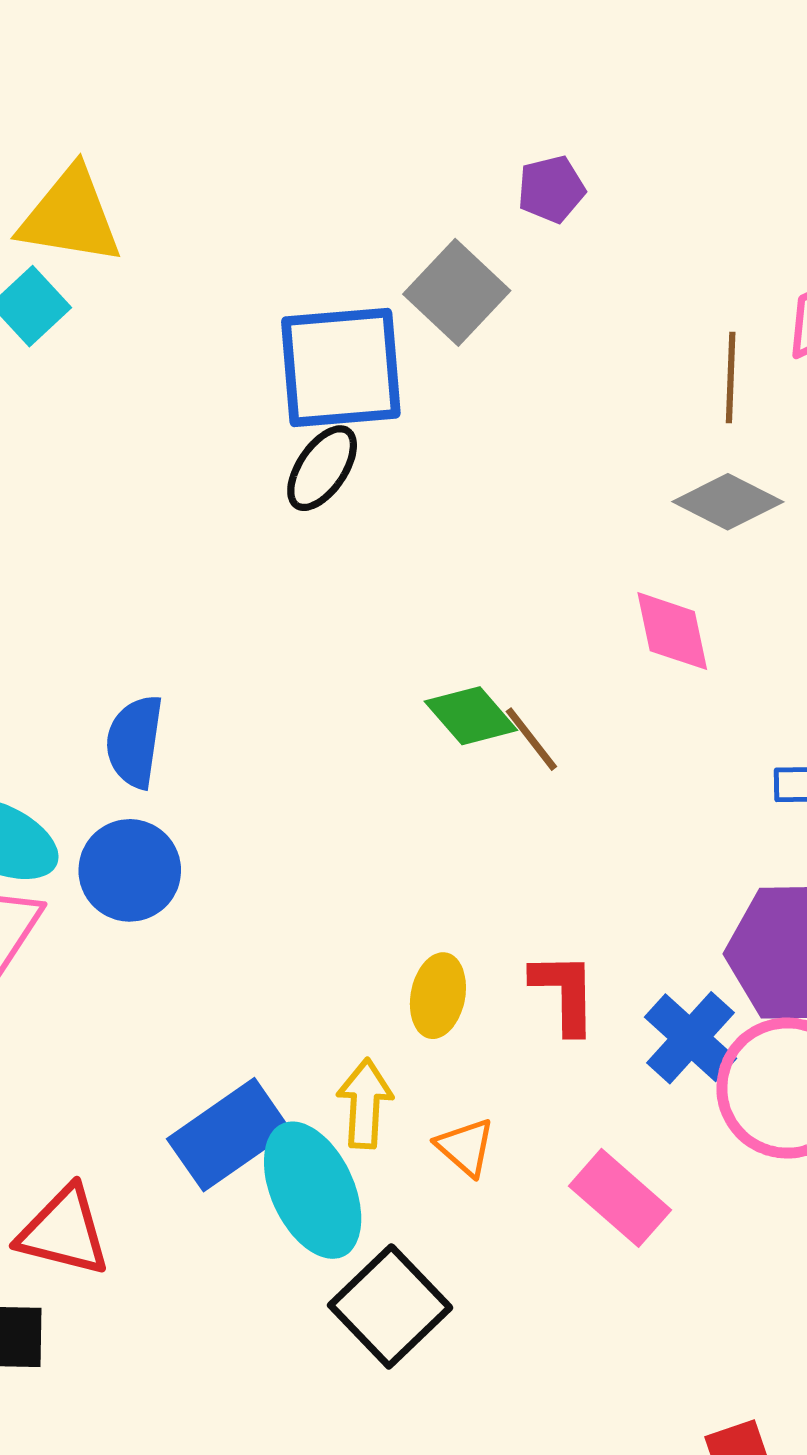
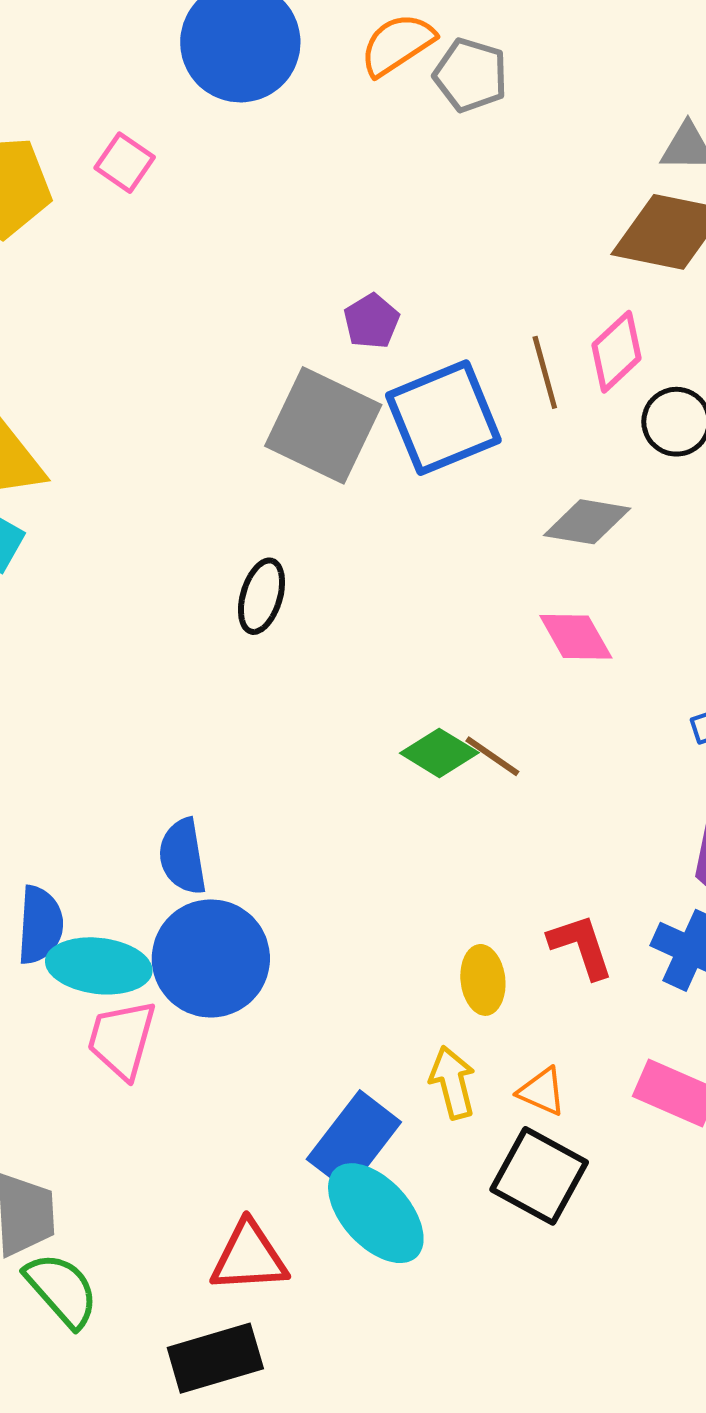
gray square: (457, 292) -> (323, 425), size x1.4
blue square: (341, 367) -> (443, 418), moved
brown line: (731, 377) -> (545, 372), moved
blue circle: (130, 870) -> (211, 958), size x1.4
cyan ellipse: (313, 1190) -> (376, 1213), moved
black square: (390, 1306) -> (539, 1176), moved

